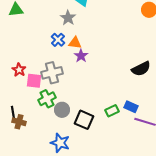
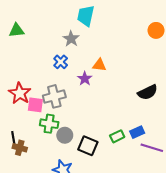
orange triangle: (75, 43) -> (99, 65), moved
red star: (19, 70) -> (20, 93), size x1.5
green cross: (47, 99) -> (49, 124), turned 36
blue rectangle: (131, 107) -> (137, 132), turned -48

